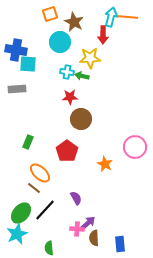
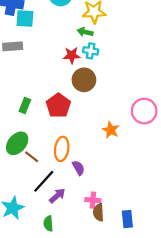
cyan cross: (67, 72) -> (91, 51), moved
red pentagon: (67, 151) -> (58, 105), moved
orange ellipse: (40, 173) -> (62, 149), moved, turned 55
green ellipse: (21, 213) -> (17, 143), moved
purple arrow: (88, 223) -> (57, 196), moved
pink cross: (77, 229) -> (93, 200), moved

